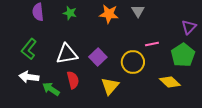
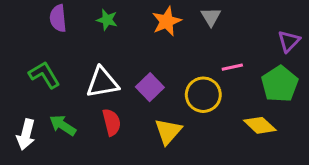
orange star: (109, 14) -> (167, 21), turned -30
green L-shape: (29, 49) -> (44, 75), turned 110
white arrow: (29, 77) -> (26, 134), moved, turned -84
green arrow: (51, 89) -> (63, 125), moved

